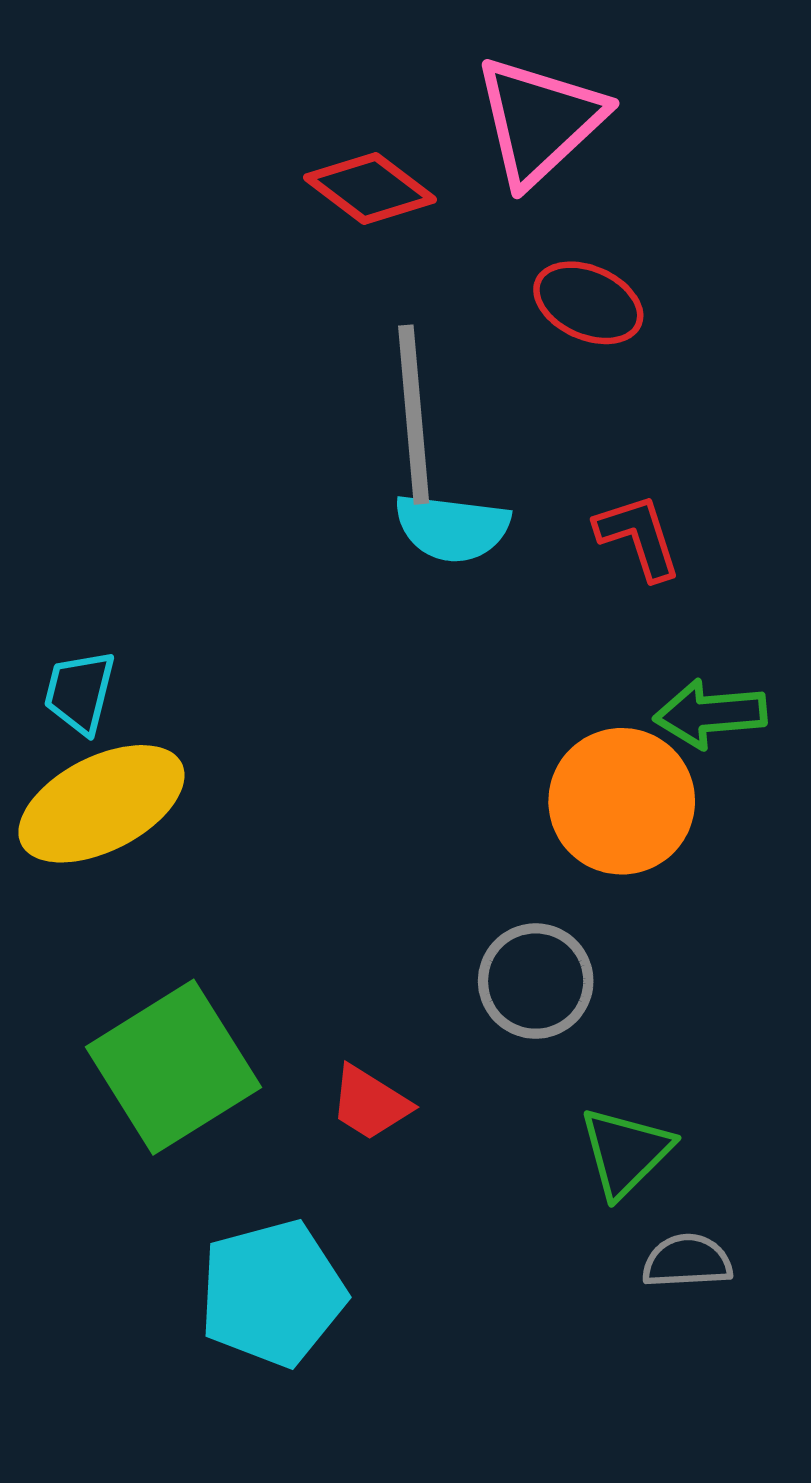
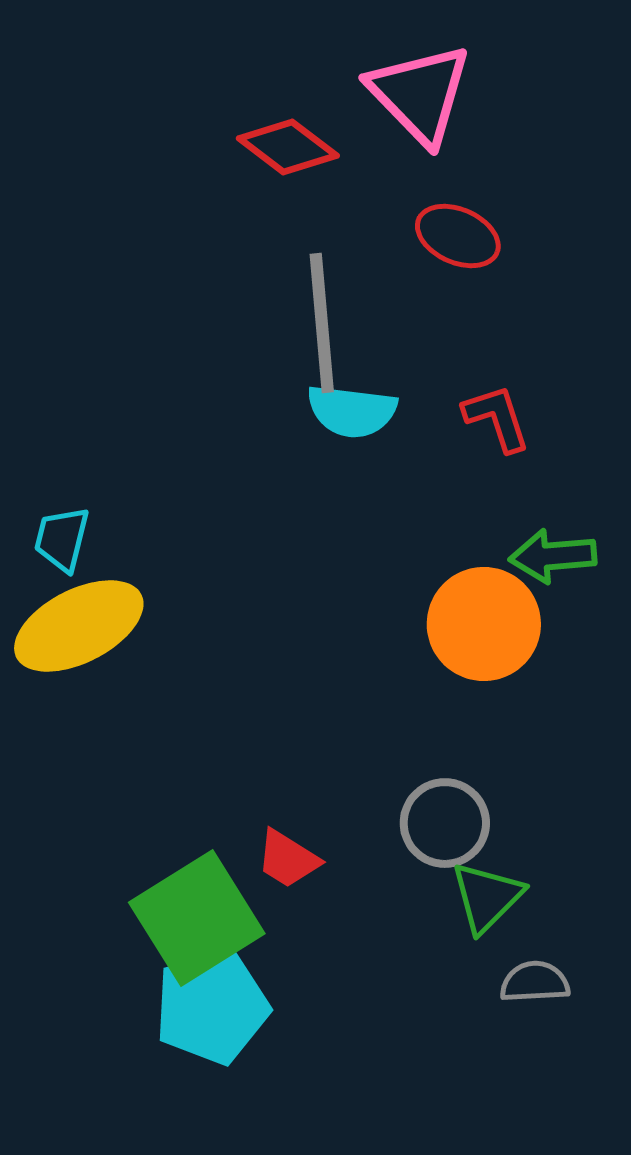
pink triangle: (539, 120) -> (420, 94), turned -31
gray circle: (536, 981) -> (445, 823), moved
green square: (173, 1067) -> (197, 918), moved

